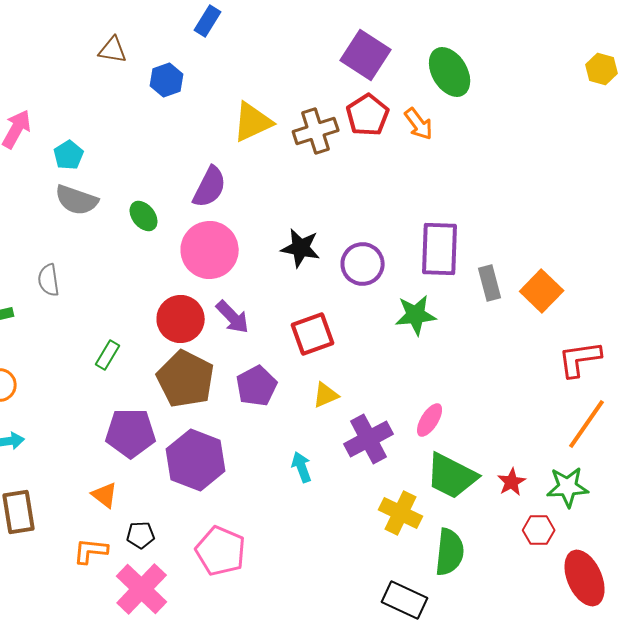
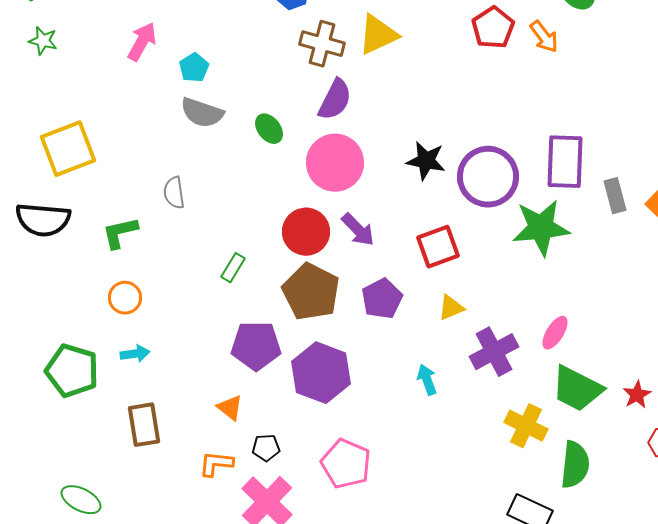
brown cross: (316, 131) -> (322, 44), moved, turned 33
purple circle: (363, 264) -> (488, 177), size x1.4
green star: (416, 315) -> (541, 228), size x1.4

